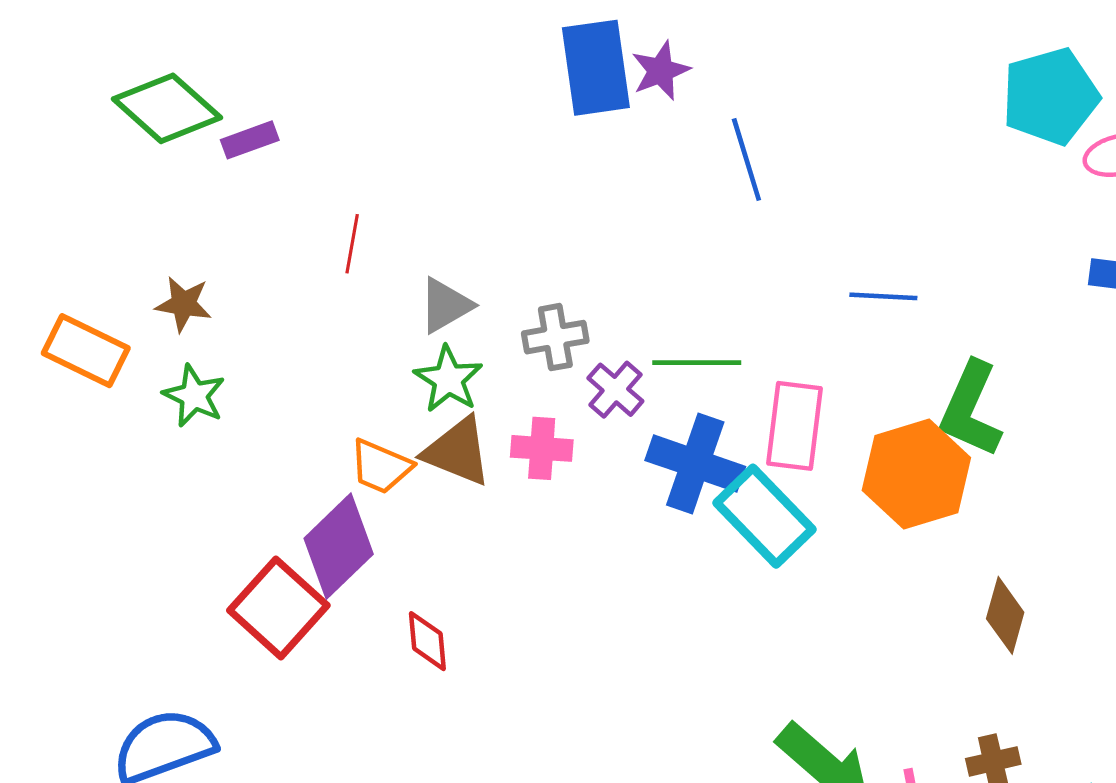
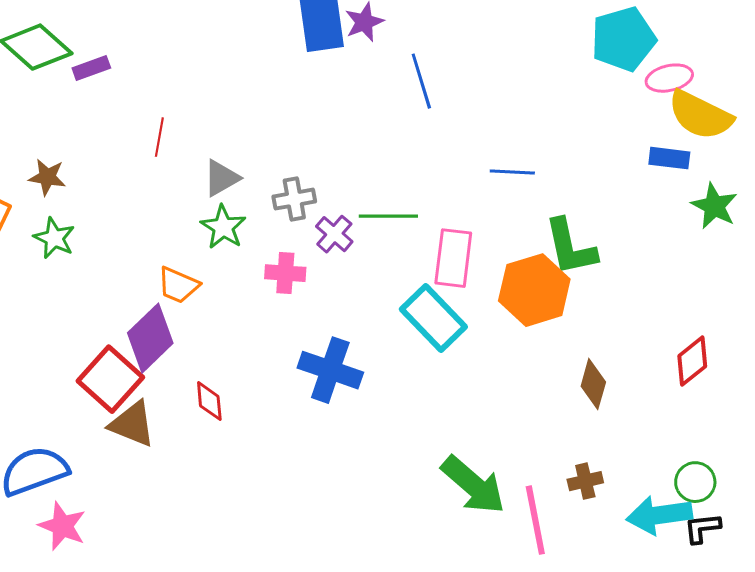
green L-shape: (971, 409) -> (570, 247), turned -36
brown triangle: (457, 451) -> (132, 424), moved
blue cross: (695, 463) -> (330, 370), moved

